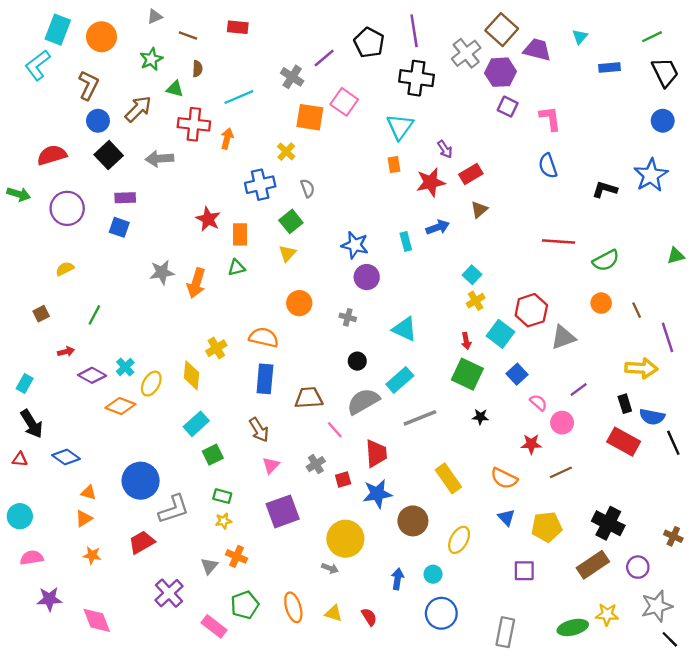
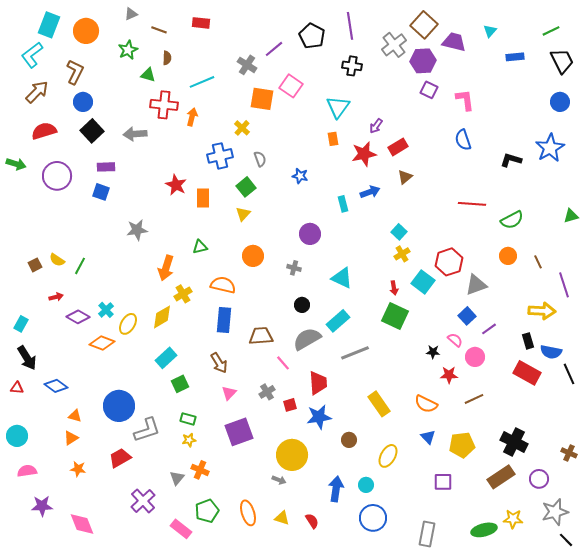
black cross: (416, 78) -> (352, 66), size x0.7
brown arrow: (138, 109) -> (37, 92), moved
purple arrow: (445, 149) -> (376, 126), turned 70
blue star: (355, 245) -> (300, 176), moved, size x0.7
green triangle: (236, 268) -> (200, 247), moved
yellow semicircle: (65, 269) -> (57, 260), moved, turned -119
orange arrow: (196, 283) -> (166, 268), moved
blue square: (517, 374) -> (467, 316), moved
yellow diamond: (192, 375) -> (162, 317), turned 55
black star: (480, 417) -> (433, 352), moved
brown circle: (413, 521) -> (349, 440), size x0.6
blue arrow: (397, 579) -> (336, 489), size x1.4

